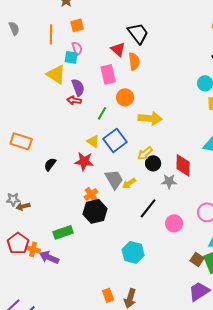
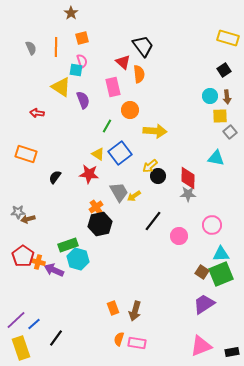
gray semicircle: (14, 28) -> (31, 48), moved
red arrow: (74, 100) -> (37, 113), moved
gray star: (169, 181) -> (188, 194), moved
cyan hexagon: (133, 252) -> (78, 259), moved

